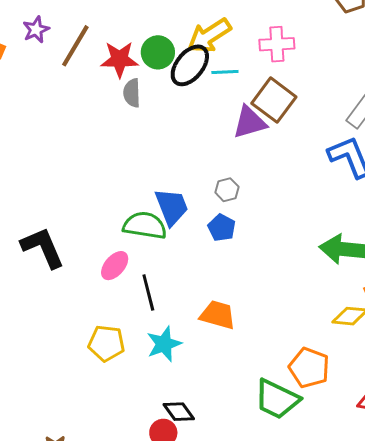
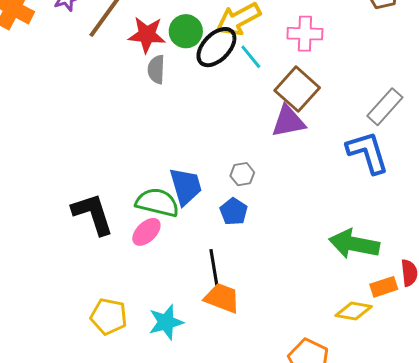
cyan line: (225, 72) -> (251, 57), turned 48
purple triangle: (250, 122) -> (288, 121), moved
black L-shape: (43, 248) -> (93, 214), moved
pink ellipse: (115, 266) -> (146, 232), moved
black line: (148, 293) -> (214, 267), moved

